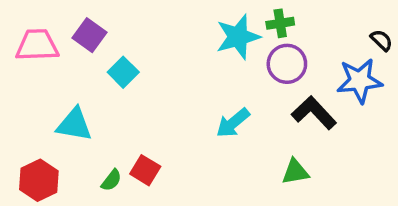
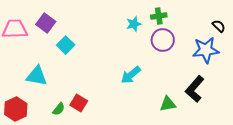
cyan star: (238, 37) -> (134, 24), size x0.6
black L-shape: (314, 113) -> (195, 89), moved, turned -96

